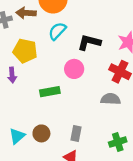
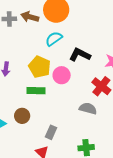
yellow pentagon: (25, 51) -> (40, 67), moved
brown circle: (41, 133) -> (22, 116), moved

